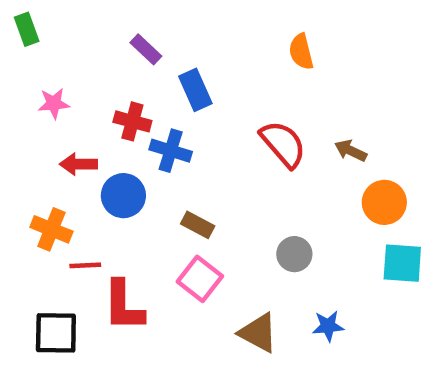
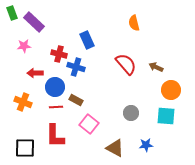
purple rectangle: (146, 49) -> (34, 22), moved, size x1.5
brown rectangle: (198, 225) -> (76, 100), moved
cyan square: (402, 263) -> (166, 116), moved
red line: (85, 265) -> (56, 107), moved

